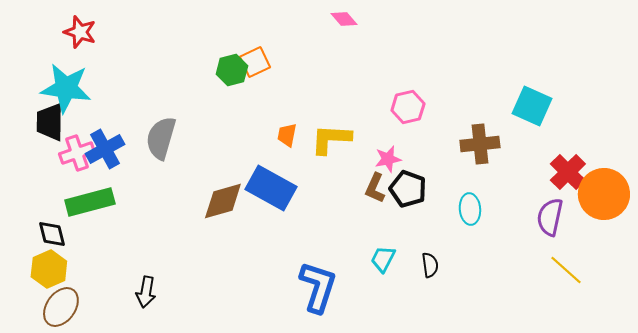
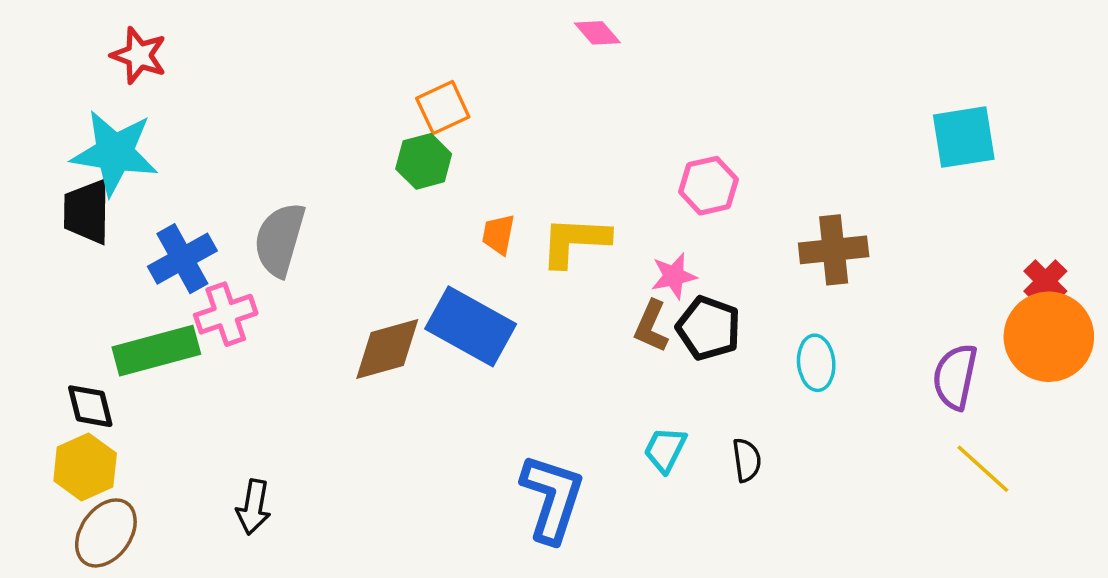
green hexagon: (232, 70) -> (424, 161), moved
cyan square: (532, 106) -> (964, 137), moved, turned -33
pink cross: (77, 153) -> (226, 314), moved
red cross: (568, 172) -> (1045, 281), moved, size x0.7

